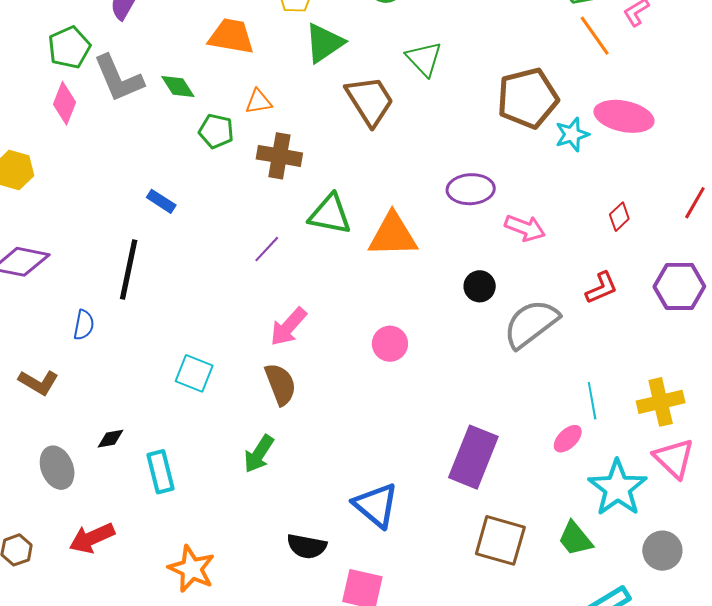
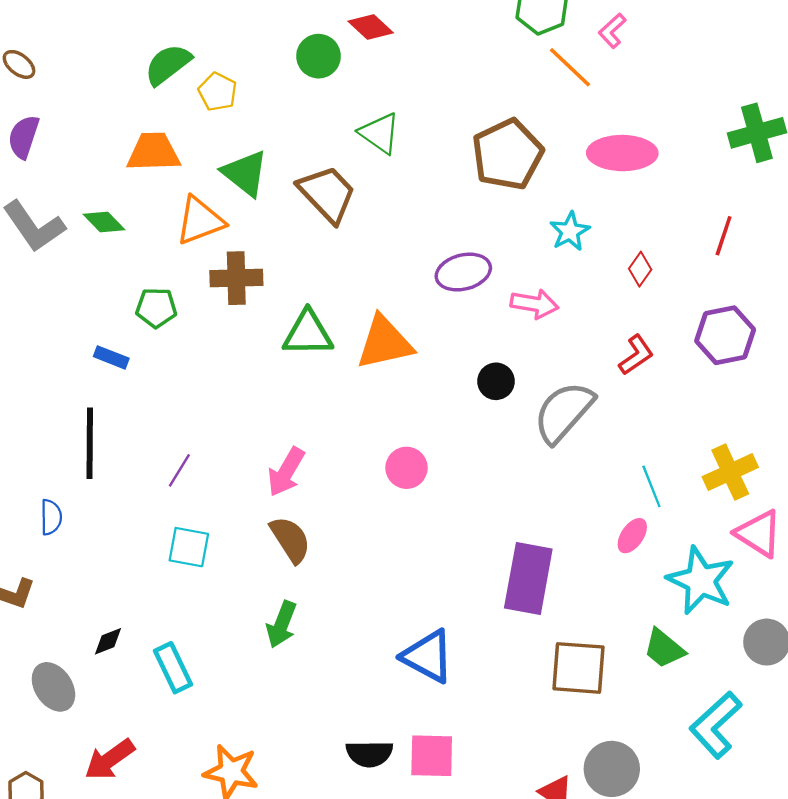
green triangle: (324, 43) -> (245, 173), moved, turned -36
orange triangle: (259, 102) -> (200, 221), size x1.6
green pentagon: (216, 131) -> (156, 308), moved
cyan star: (572, 134) -> (570, 231), moved
purple line: (267, 249) -> (179, 470), moved
black semicircle: (307, 546) -> (369, 754), moved

